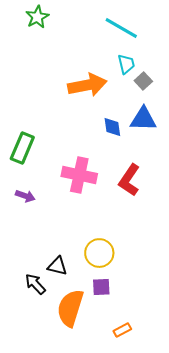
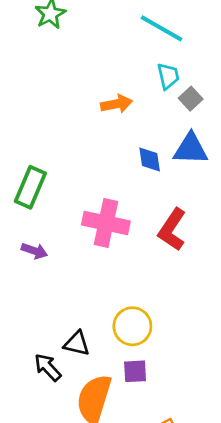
orange arrow: (87, 85) -> (117, 104), size x0.6

